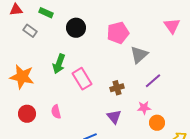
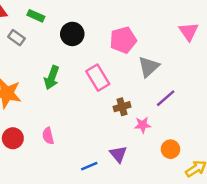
pink rectangle: (82, 79) -> (98, 78), moved
pink star: (144, 108) -> (143, 125), moved
purple triangle: (114, 117) -> (118, 154), moved

